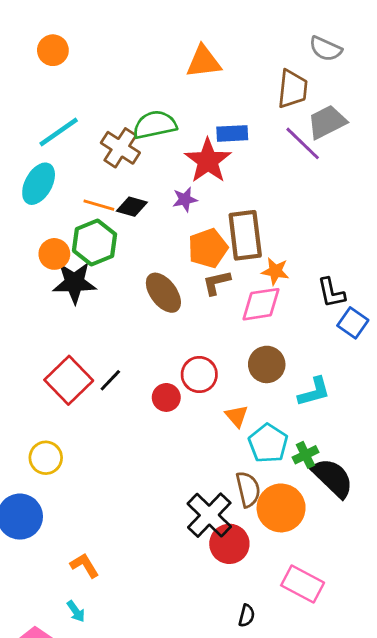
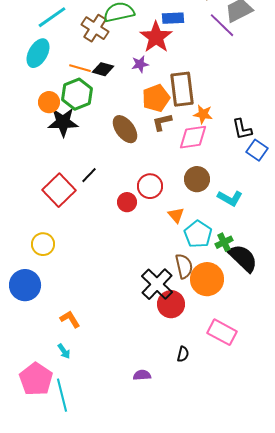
black line: (110, 380) -> (89, 175), moved
cyan L-shape: (314, 392) -> (230, 198), turned 45

